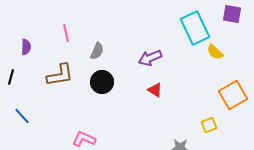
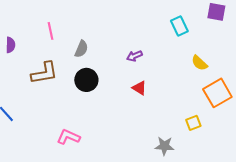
cyan rectangle: (195, 28) -> (179, 26), size x0.6
yellow semicircle: (215, 52) -> (199, 63), moved
purple arrow: (150, 58) -> (134, 56), size x0.7

